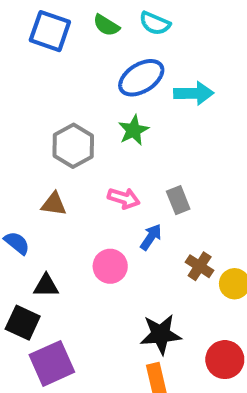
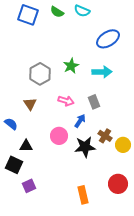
blue ellipse: (141, 78) -> (108, 39), moved
cyan arrow: (194, 93) -> (102, 72), moved
brown triangle: (54, 204) -> (30, 104), turned 48
black star: (161, 334) -> (85, 147), moved
purple square: (52, 363) -> (29, 186), size x0.6

